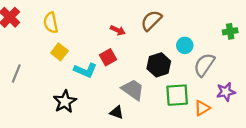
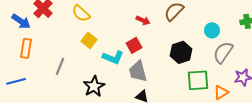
yellow semicircle: (51, 23) -> (81, 13), turned -36
cyan circle: (185, 45) -> (212, 30), moved
gray line: (16, 73) -> (60, 66), moved
gray trapezoid: (133, 90) -> (138, 71), moved, turned -140

